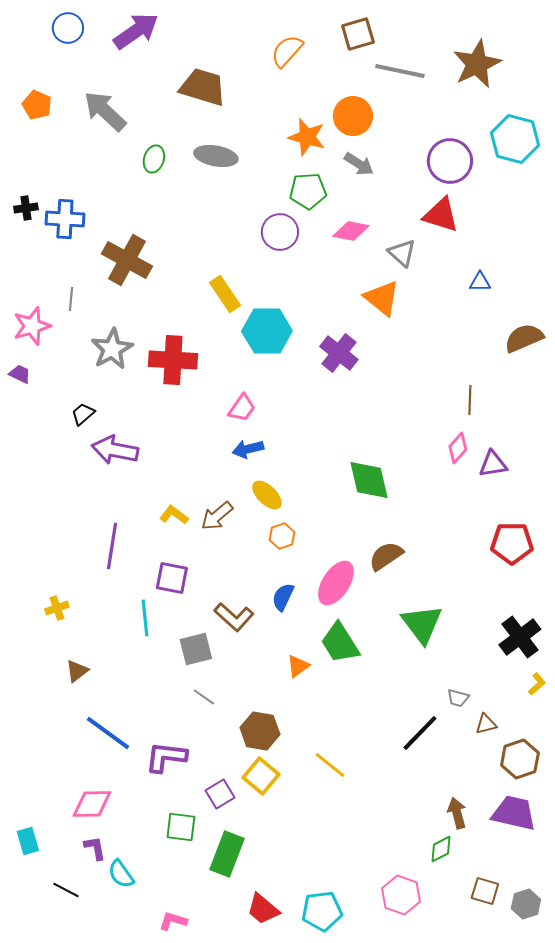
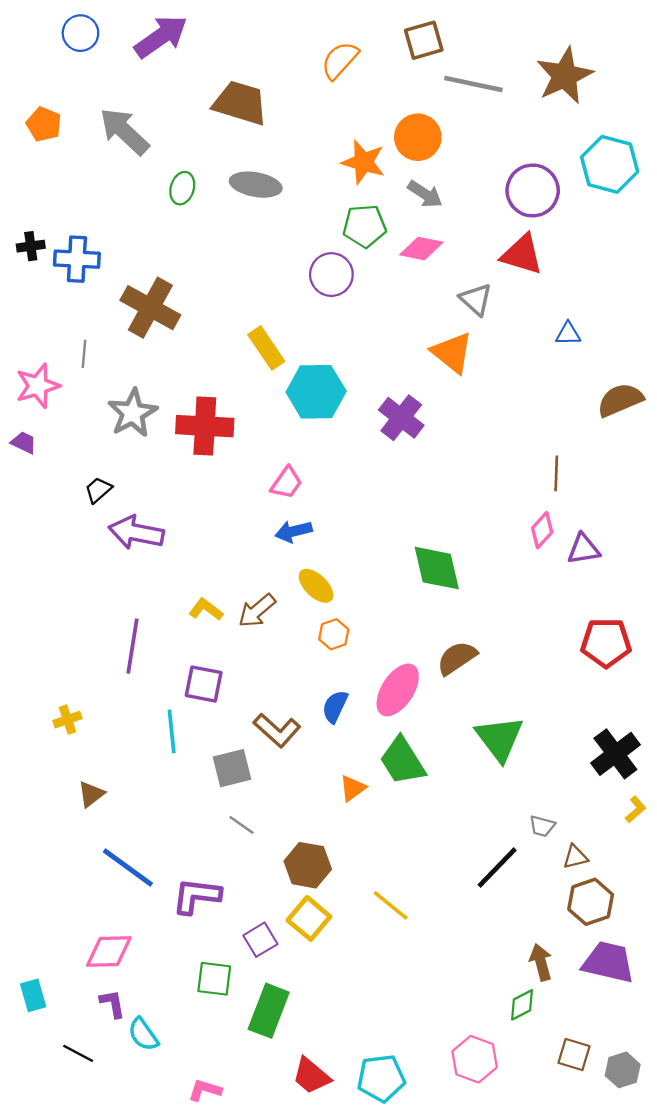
pink diamond: (351, 231) -> (421, 248), moved
brown hexagon: (520, 759) -> (591, 902), moved

